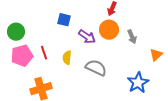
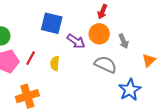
blue square: (64, 20) -> (52, 23), size x1.5
red line: (44, 53) -> (31, 58), turned 48
gray semicircle: (96, 68) -> (106, 64), moved

